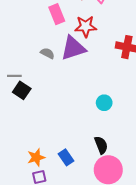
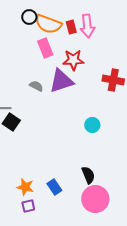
cyan circle: (104, 103) -> (92, 125), moved
orange star: (36, 157) -> (25, 187), turned 30

